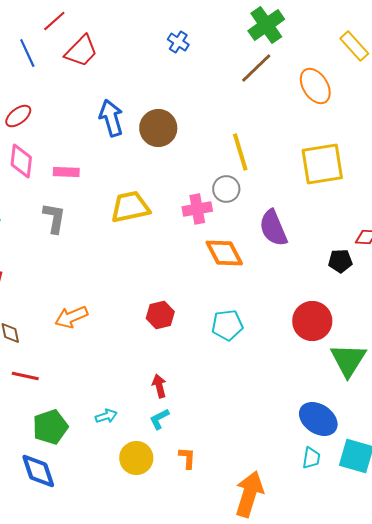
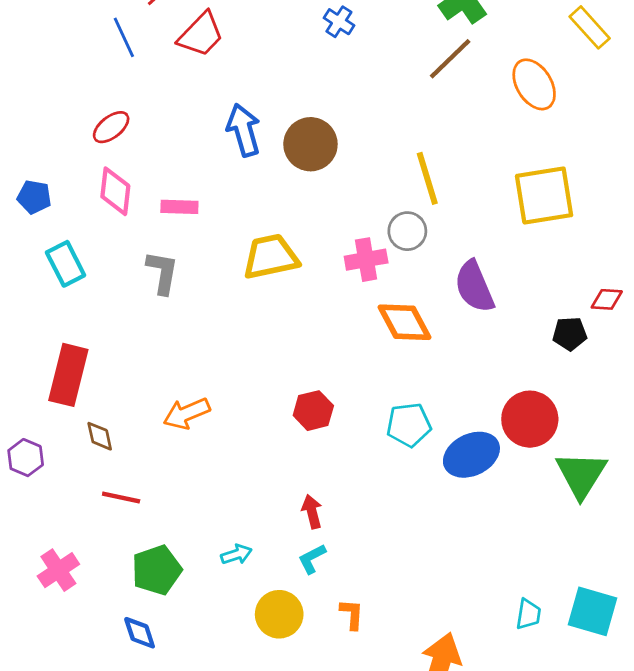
blue ellipse: (318, 419) -> (471, 455), moved, turned -60
blue diamond: (38, 471) -> (140, 633), size x0.7

